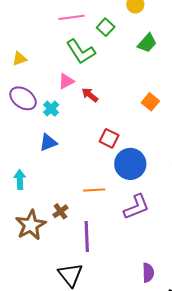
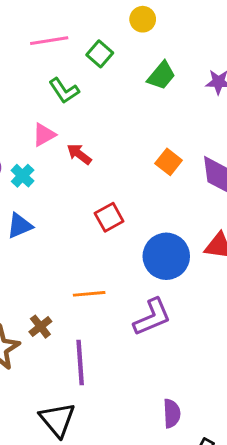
green L-shape: (81, 52) -> (64, 91), size x0.7
red square: (109, 138) -> (109, 217), turned 36
blue circle: (130, 164) -> (166, 256), moved

